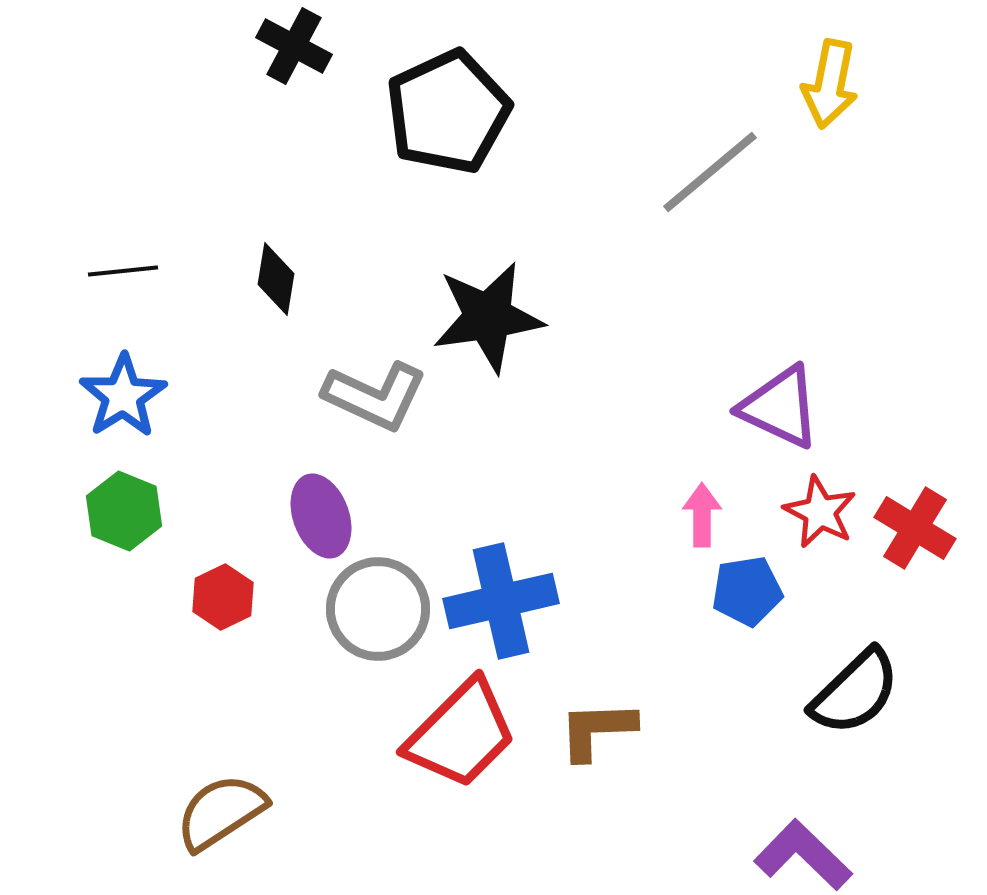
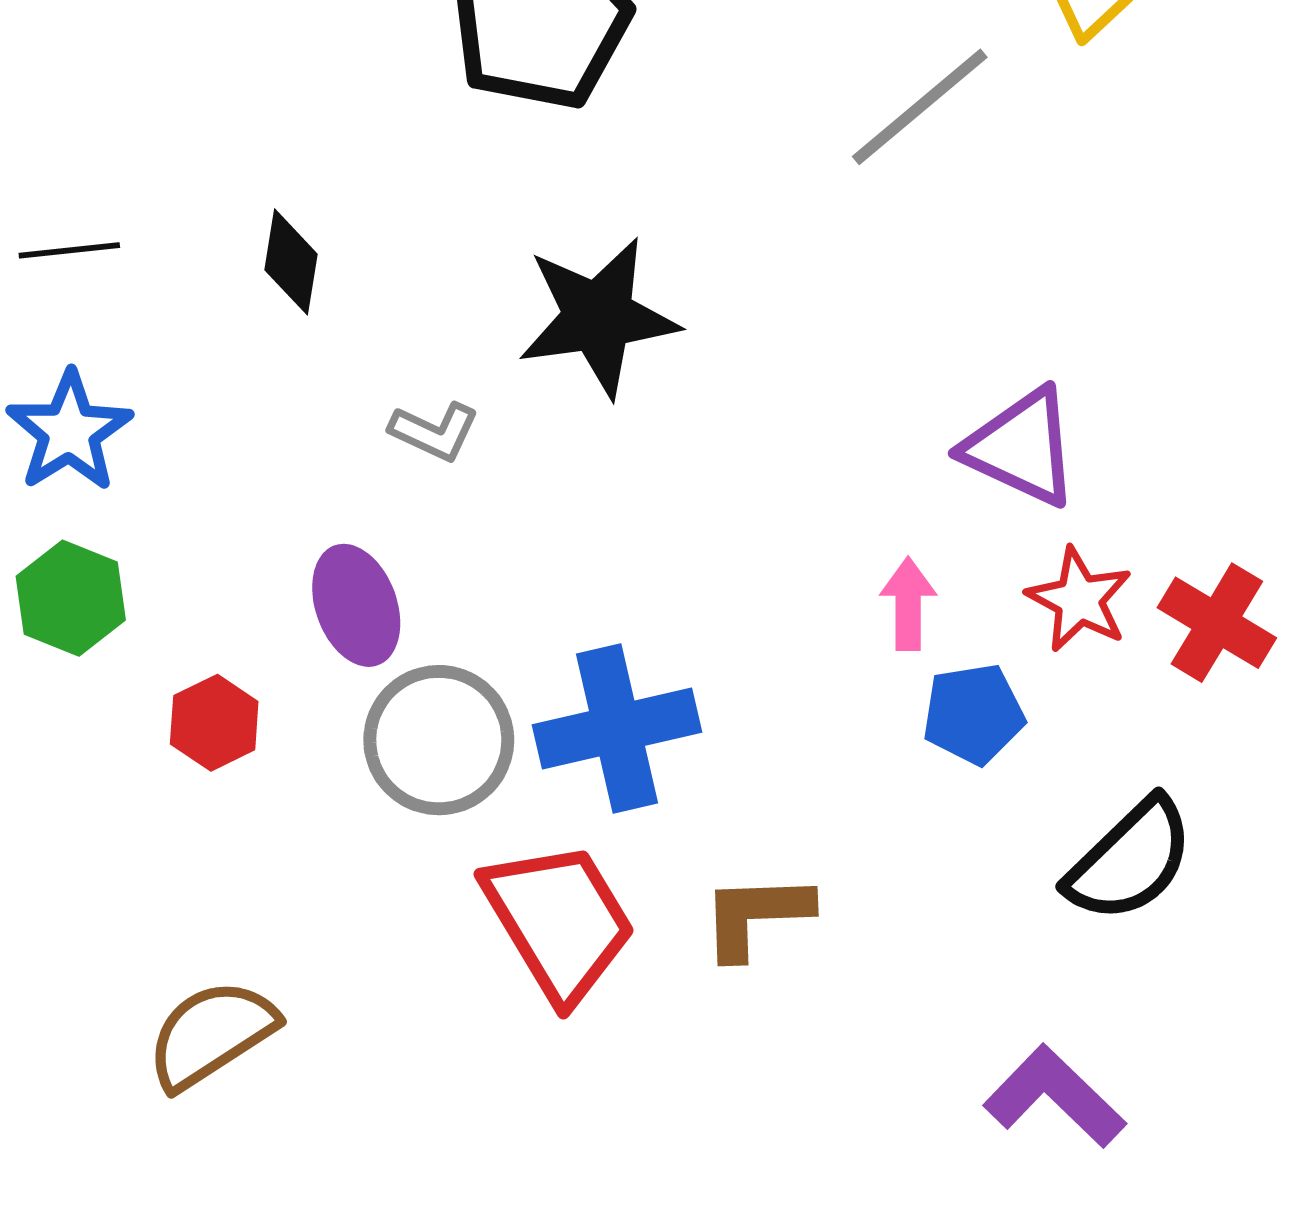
gray L-shape: (375, 396) -> (434, 431), size x0.6
red trapezoid: (461, 734) -> (559, 921), turned -76

